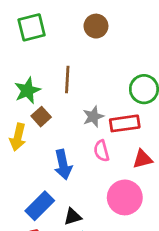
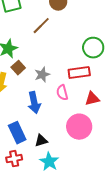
brown line: (67, 80) -> (41, 26), moved, turned 42
gray star: (93, 117) -> (42, 75), moved
blue rectangle: (40, 206) -> (17, 133), turned -70

